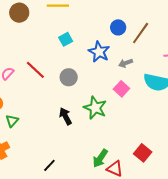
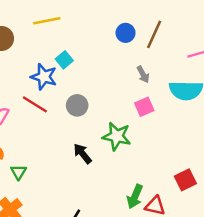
blue star: (99, 52) -> (44, 77), moved
gray arrow: (126, 63) -> (143, 74), turned -88
pink square: (121, 89) -> (144, 107), turned 35
red square: (143, 153) -> (185, 180), turned 36

